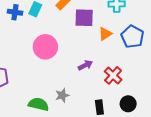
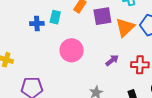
orange triangle: (105, 34) -> (125, 27), size x1.5
red cross: (113, 75) -> (140, 65), turned -30

